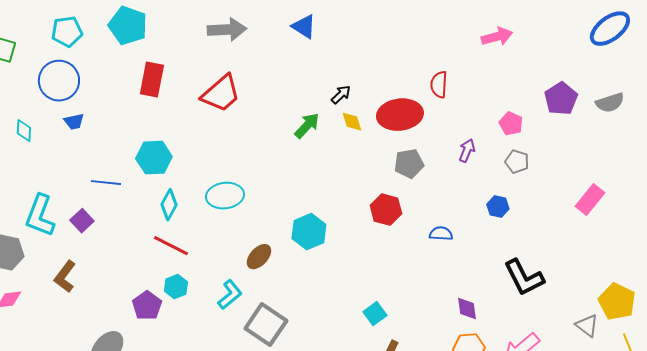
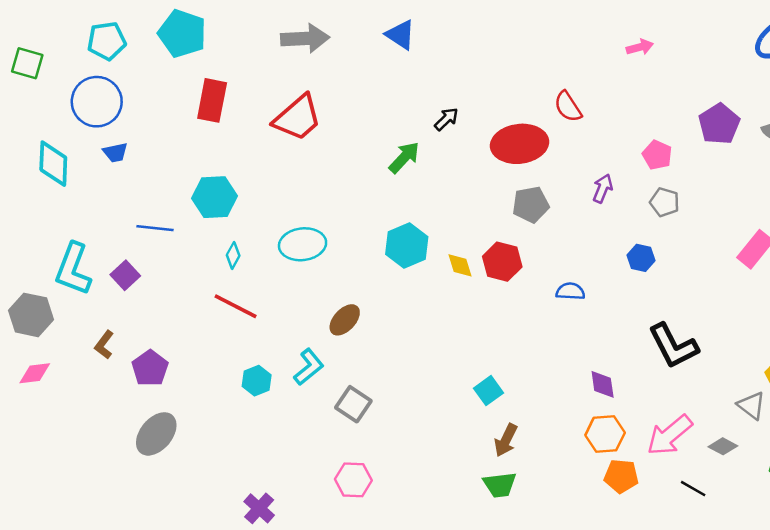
pink arrow: (497, 37) -> (640, 47), size x0.7
red semicircle: (439, 85) -> (568, 107), turned -36
yellow diamond: (352, 122) -> (460, 265), moved
cyan diamond: (24, 131) -> (53, 164), size x1.6
cyan diamond: (169, 205) -> (233, 255), size x0.7
cyan hexagon: (309, 232) -> (407, 245), moved
brown L-shape: (65, 277) -> (104, 345), size x0.7
cyan hexagon: (176, 287) -> (257, 381), moved
purple pentagon: (147, 306) -> (150, 368), moved
gray square: (266, 325) -> (353, 404), size x0.7

